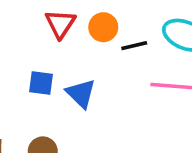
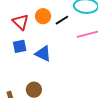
blue square: (41, 83) -> (20, 46), moved

